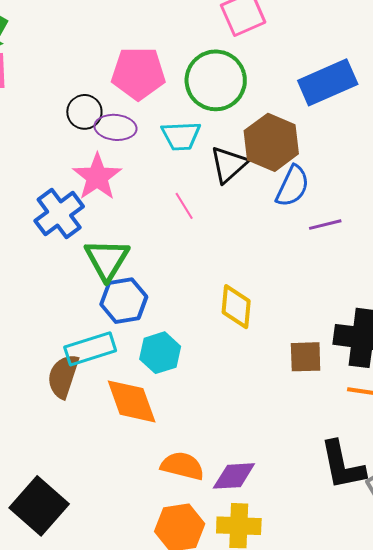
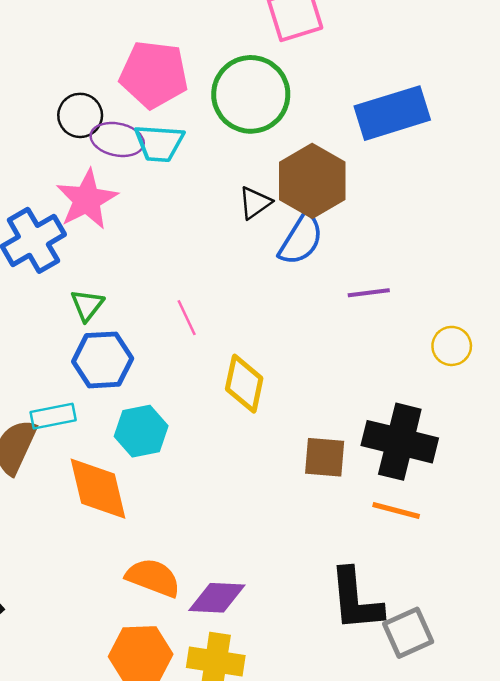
cyan trapezoid: (181, 136) -> (159, 143), moved
black triangle: (229, 164) -> (255, 203), size x0.7
blue semicircle: (293, 186) -> (301, 239), moved
pink line: (184, 206) -> (187, 318), moved
green triangle: (107, 259) -> (87, 305), size x0.6
cyan rectangle: (90, 349) -> (53, 416), size x0.7

